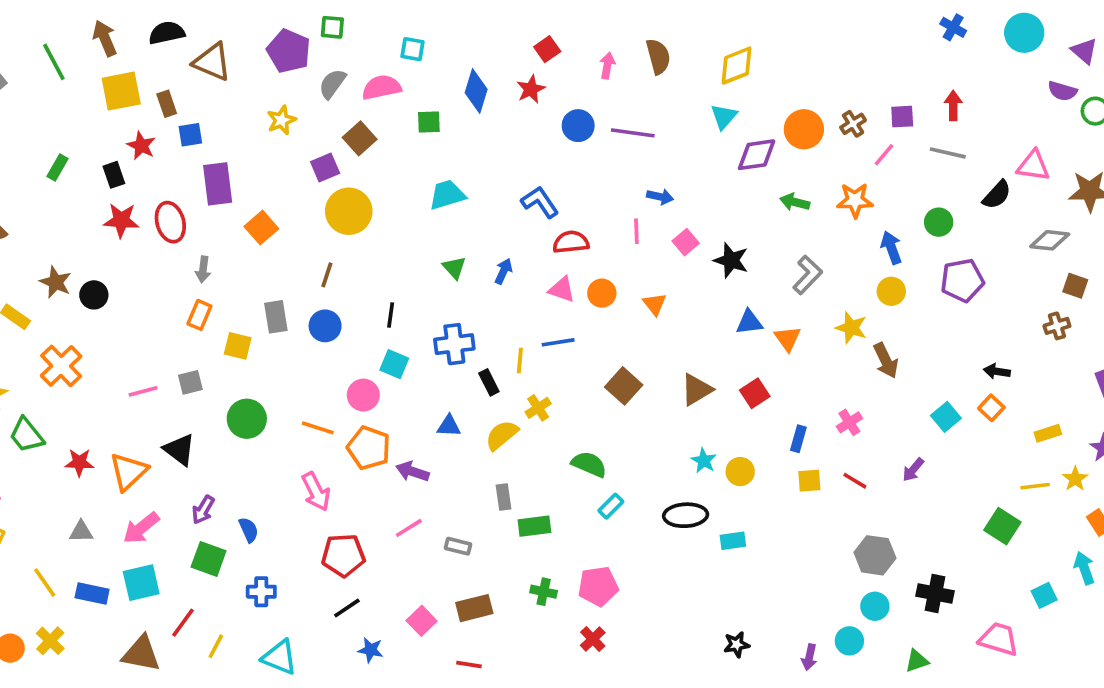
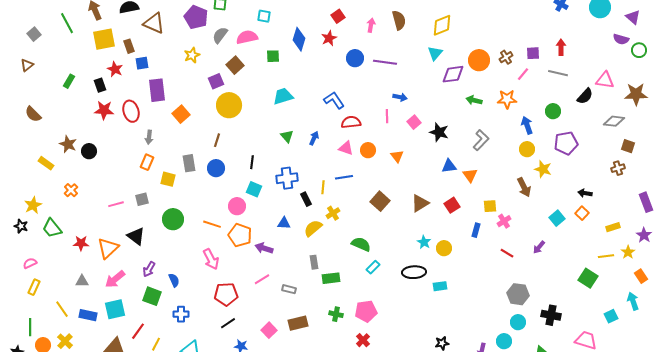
yellow star: (851, 328) -> (543, 169), moved
orange cross: (61, 366) -> (71, 190), size x0.6
yellow square: (809, 481) -> (490, 206), moved

